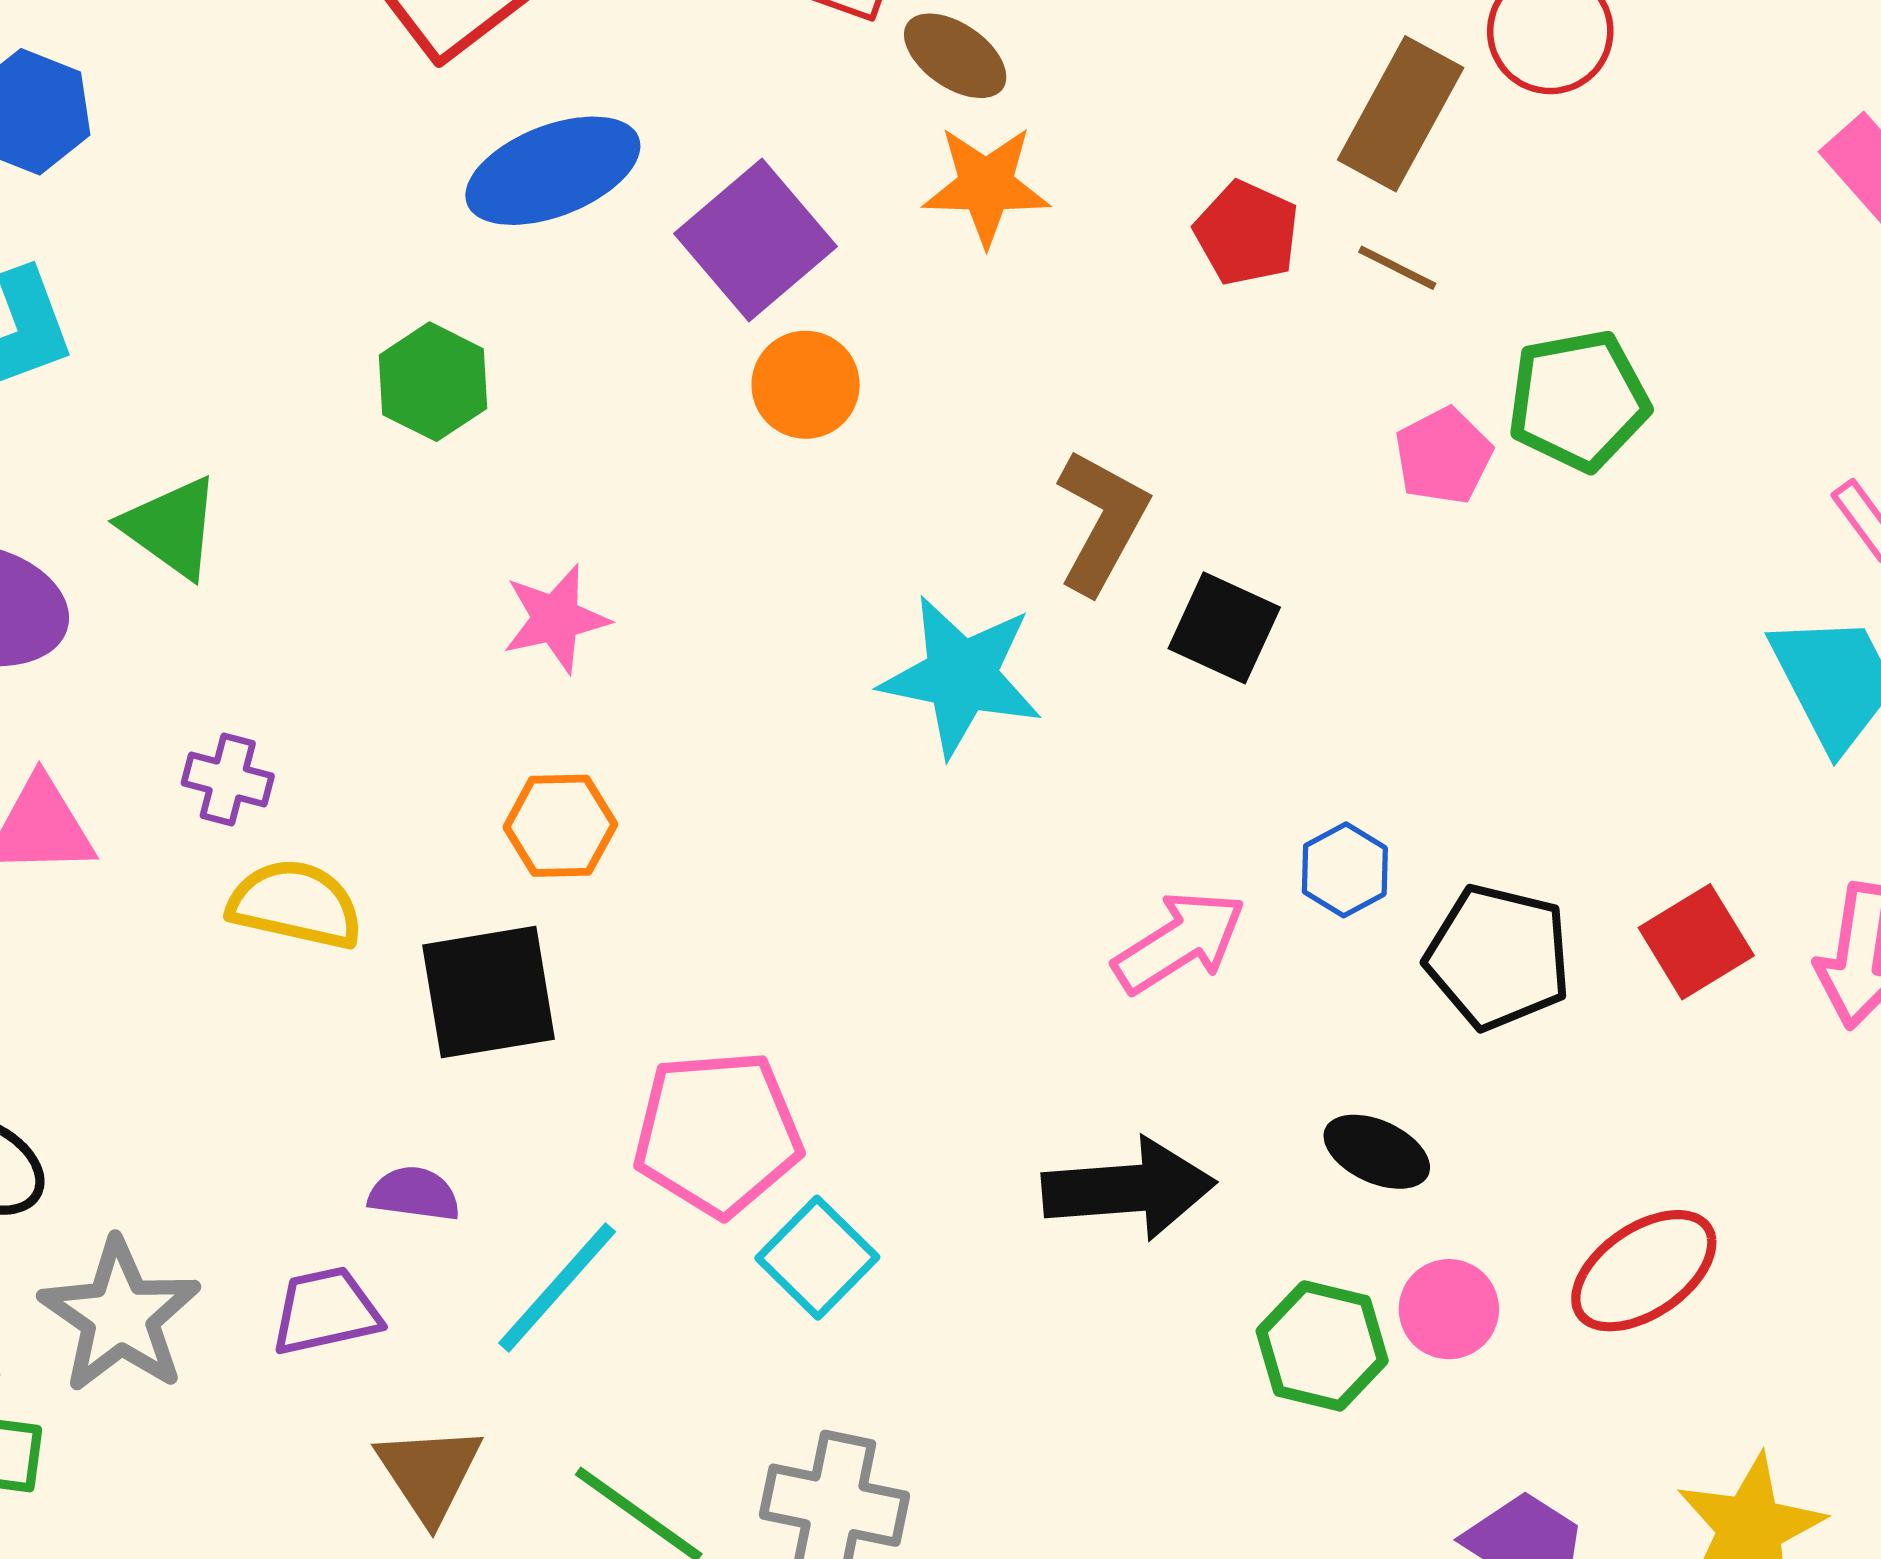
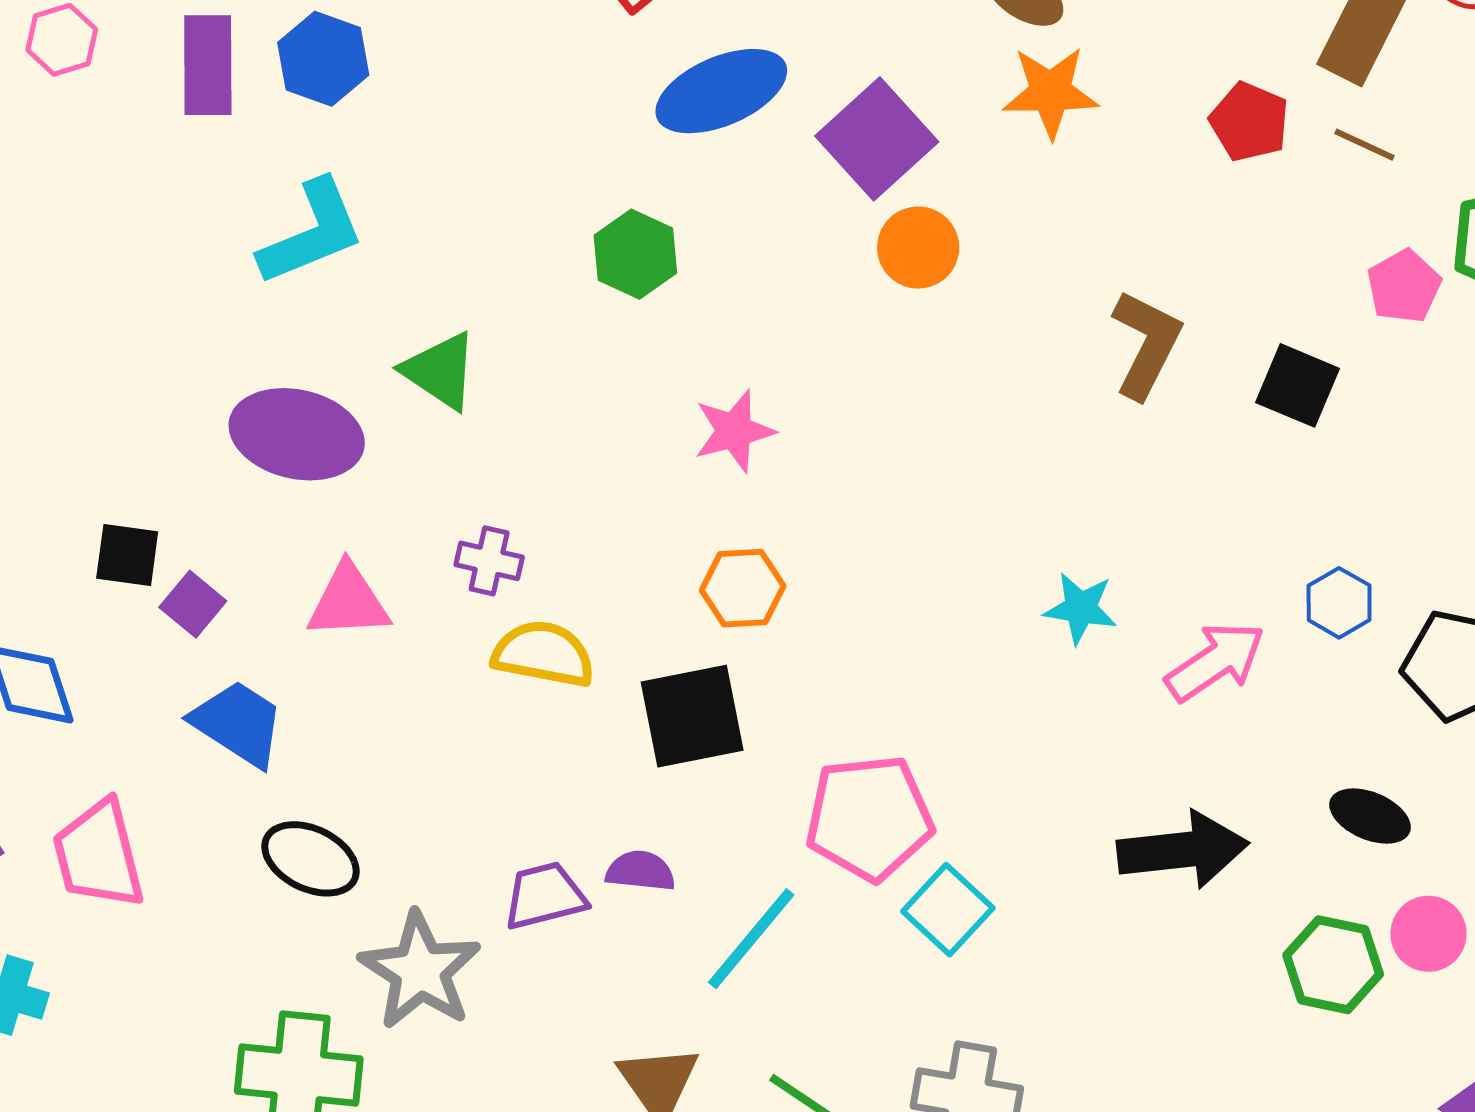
black square: (1224, 628) -> (1297, 385), moved
cyan star: (961, 676) -> (1081, 608), moved, size x0.6
purple trapezoid: (326, 1311) -> (545, 896), moved

